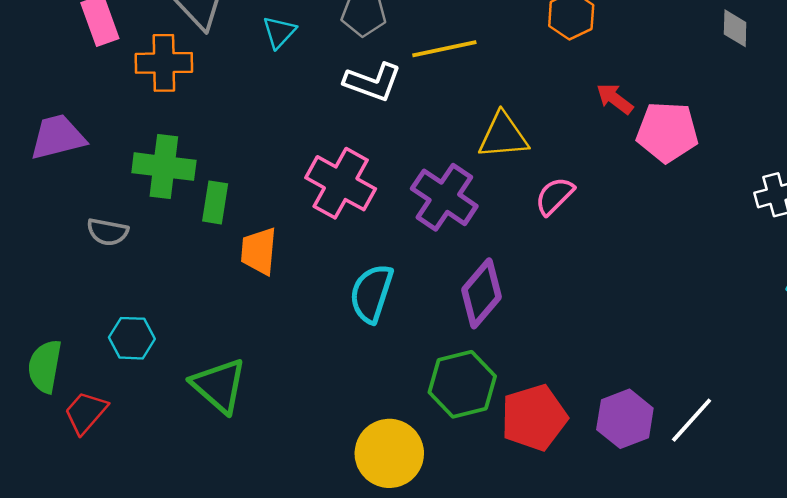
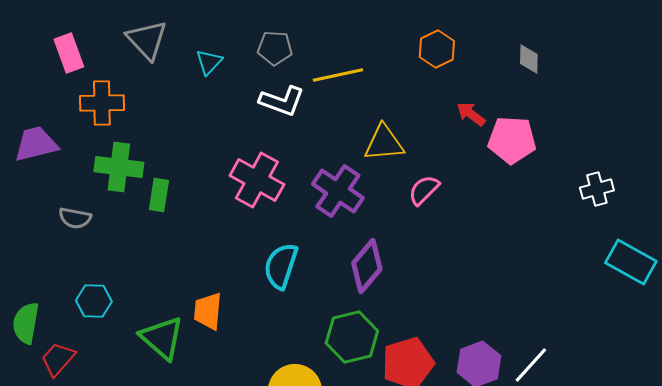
gray diamond: (735, 28) -> (529, 59), moved
orange cross: (164, 63) -> (102, 103), moved
orange trapezoid: (259, 251) -> (208, 311), moved

